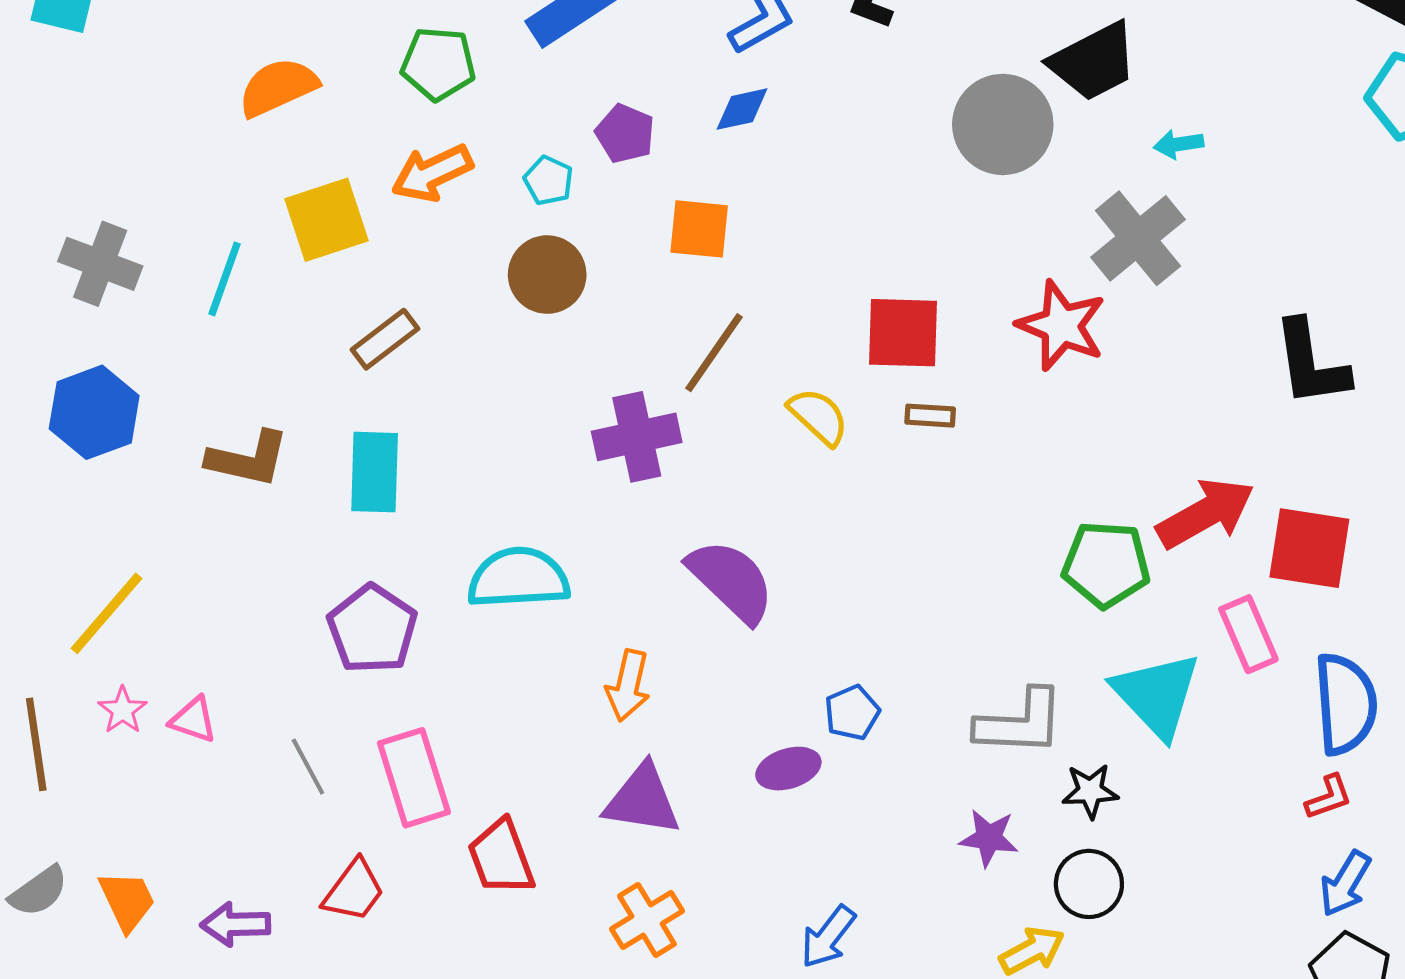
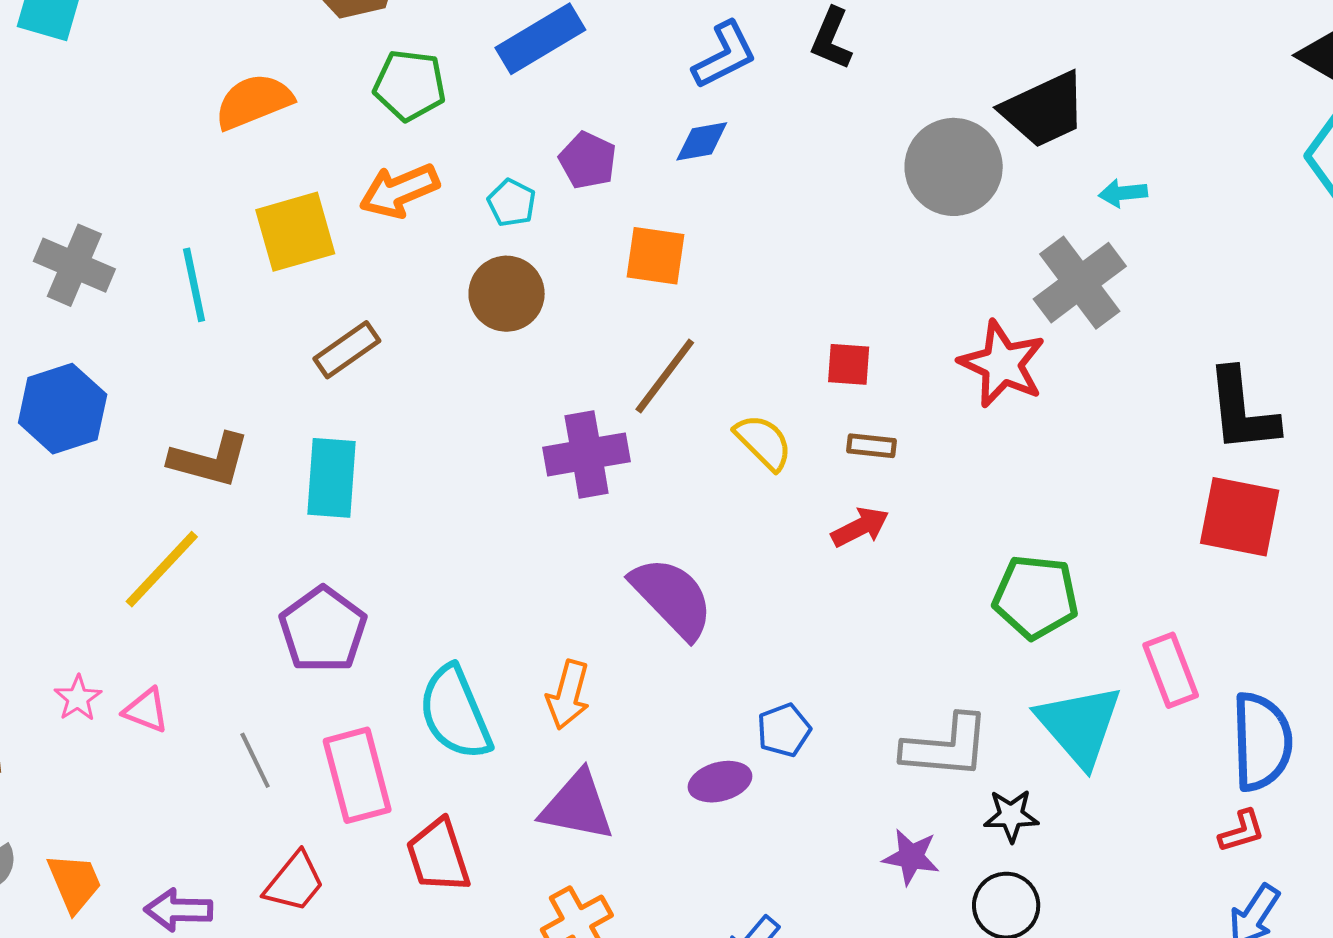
cyan line: (225, 279) -> (194, 285), turned -34
red square: (903, 333) -> (849, 364), size x0.6
red arrow: (1206, 513) -> (860, 527), moved, size x0.6
red square: (1309, 548) -> (1240, 517), moved
cyan semicircle: (518, 578) -> (455, 713), moved, turned -112
yellow line: (106, 613) -> (162, 569), moved

